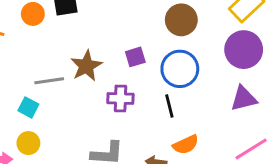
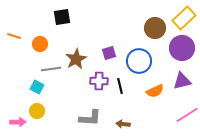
orange circle: (33, 14) -> (40, 44), moved
brown circle: (181, 20) -> (155, 28), moved
black line: (169, 106) -> (120, 86), moved
orange semicircle: (186, 145) -> (155, 91), moved

